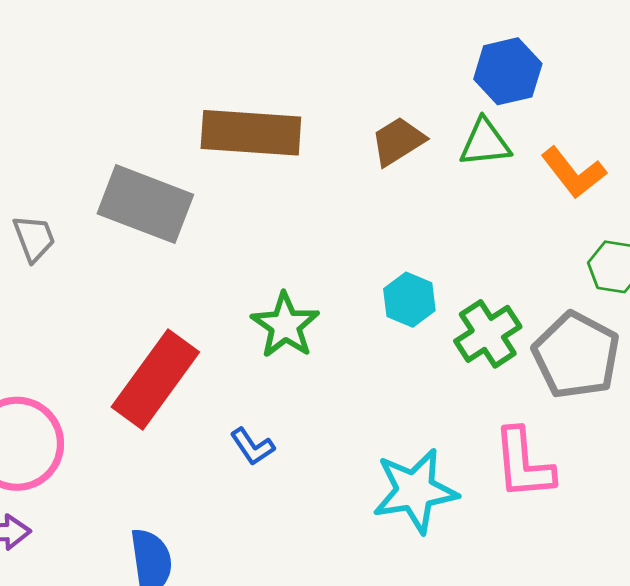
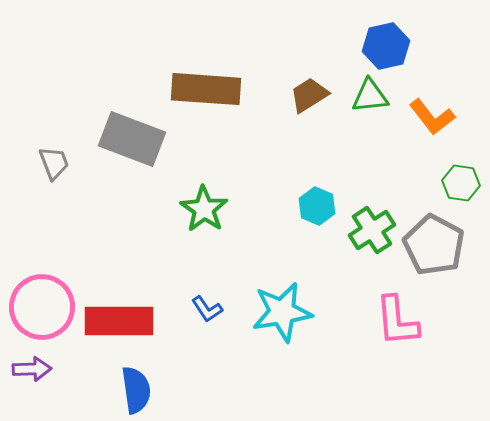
green star: (285, 325) -> (204, 209), moved
red rectangle: (155, 380) -> (119, 321), moved, turned 54
cyan star: (415, 491) -> (282, 312), moved

